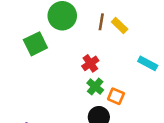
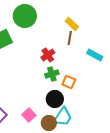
brown line: (101, 22) -> (70, 38), moved
green cross: (95, 87) -> (52, 74), turned 32

